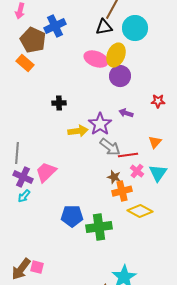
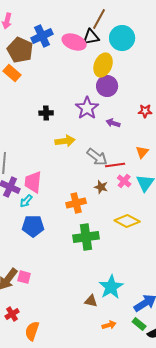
pink ellipse: (96, 59) -> (74, 42), moved
purple star: (100, 124) -> (87, 108), moved
pink trapezoid: (46, 172) -> (33, 182), turned -40
orange cross: (122, 191) -> (76, 203), moved
cyan arrow: (24, 196) -> (26, 201), moved
blue pentagon: (72, 216) -> (33, 226), moved

